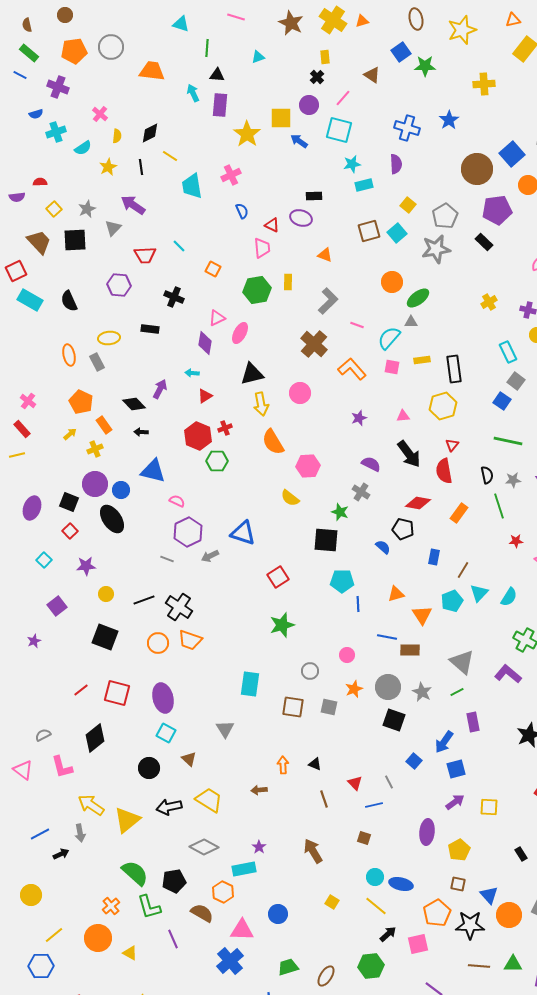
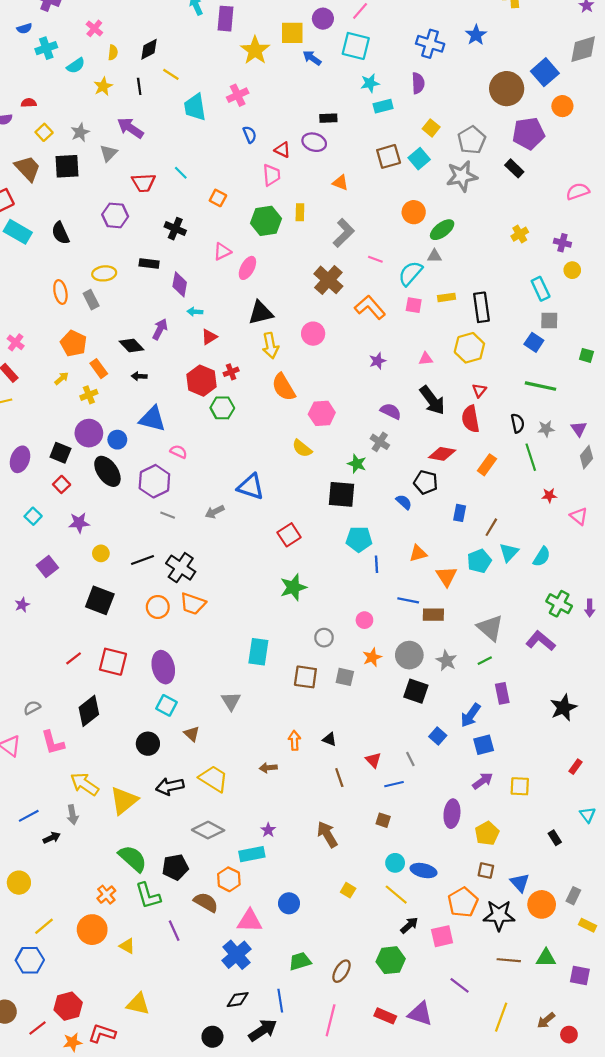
purple diamond: (205, 343) -> (180, 284), moved
gray square: (516, 381) -> (549, 320), turned -36
purple hexagon: (188, 532) -> (154, 481), moved

